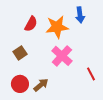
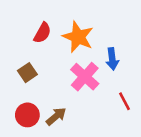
blue arrow: (80, 15) -> (112, 59), moved
orange star: (57, 27) -> (78, 37), turned 30

